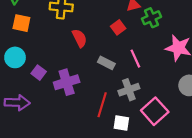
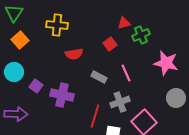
orange square: (21, 23) -> (20, 40), turned 36
red semicircle: (79, 38) -> (74, 54), turned 108
purple cross: (67, 82) -> (62, 95), turned 30

